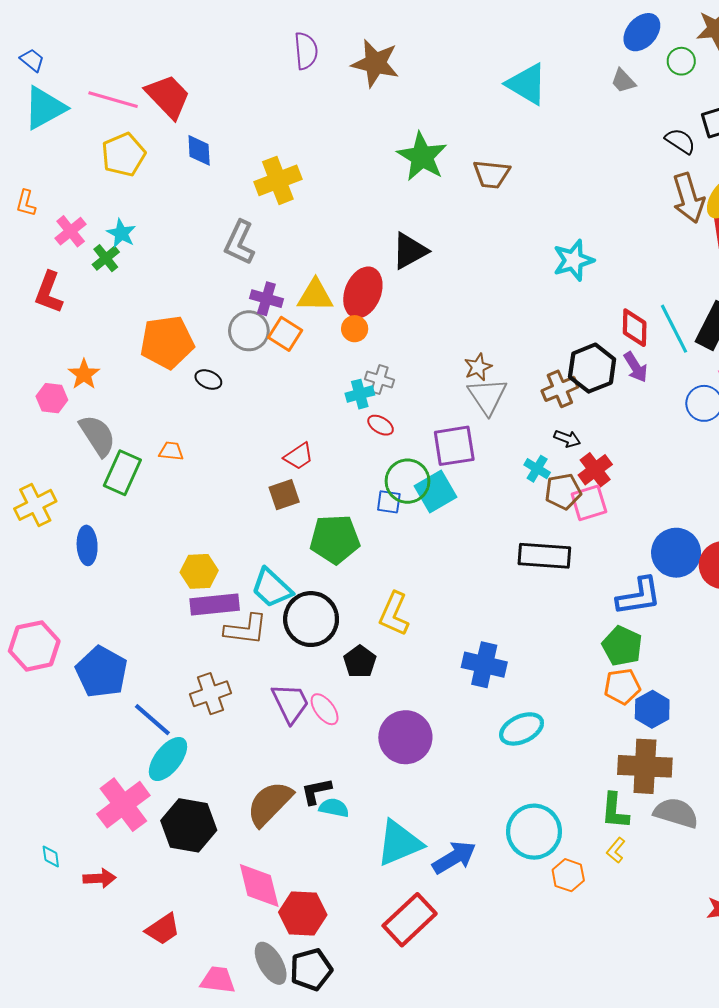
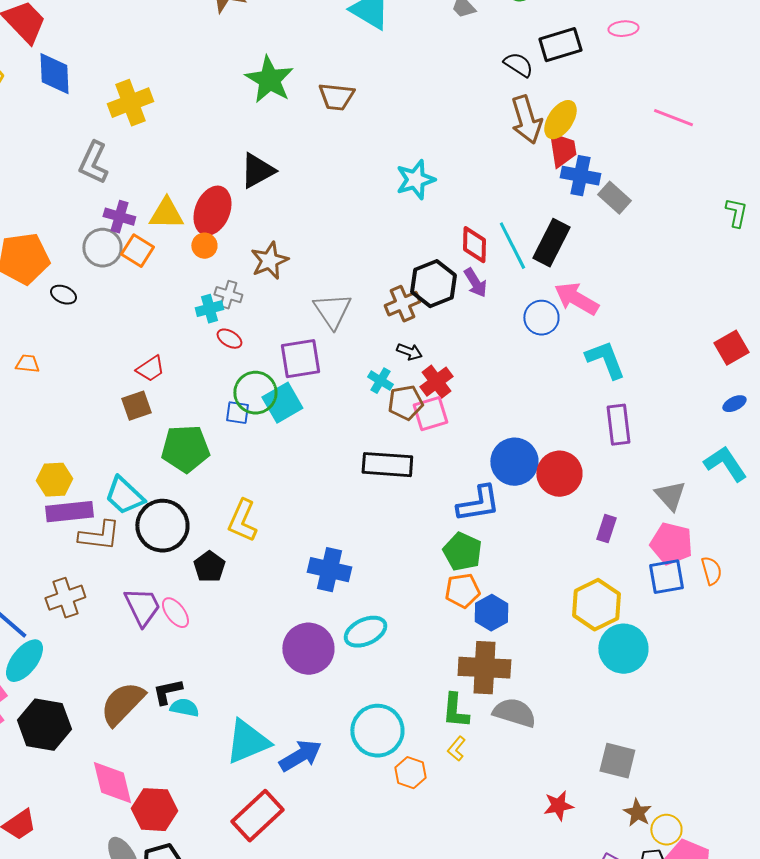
blue diamond: (199, 150) -> (54, 74), size x1.4
brown star: (478, 367) -> (269, 261), moved, size x1.4
purple circle: (405, 737) -> (308, 649), moved

